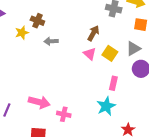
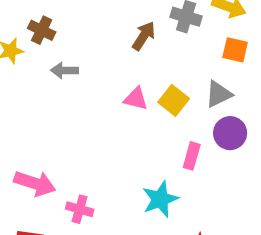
brown arrow: (93, 33) -> (144, 36), moved
pink triangle: (90, 54) -> (136, 99), turned -32
pink rectangle: (113, 83) -> (192, 156), moved

